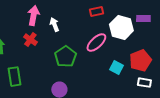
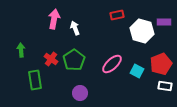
red cross: (30, 40) -> (51, 59), moved
pink ellipse: (96, 43) -> (112, 64), moved
green pentagon: (65, 57) -> (74, 60), moved

